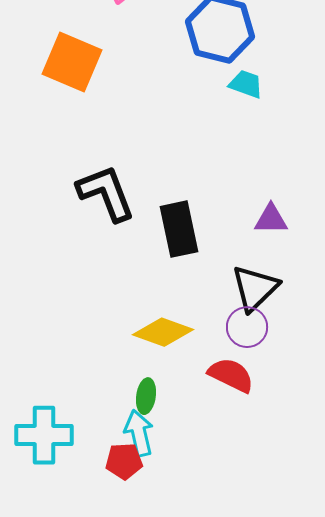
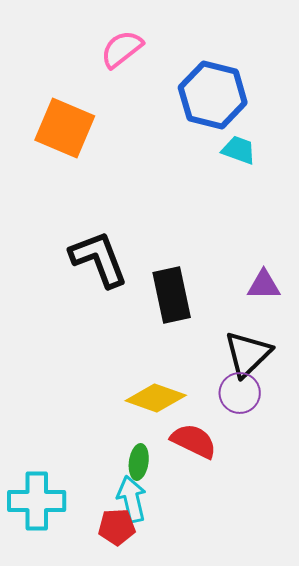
red semicircle: (231, 375) -> (194, 441), moved

